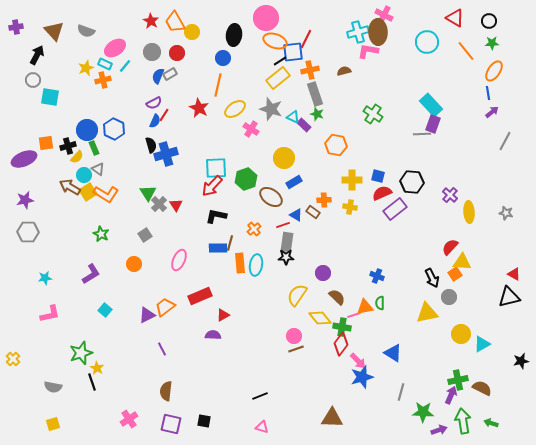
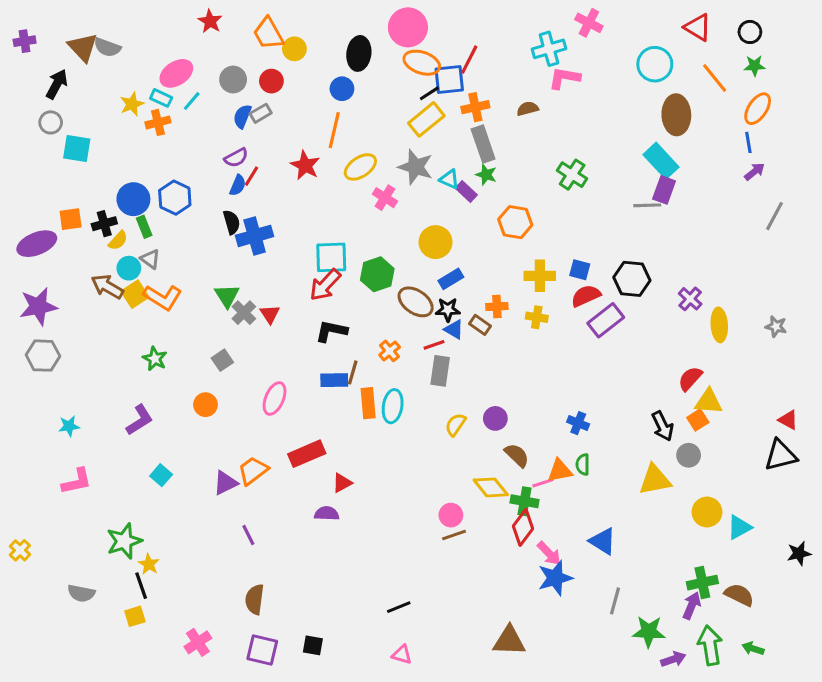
red star: (151, 21) -> (210, 21), moved
gray semicircle: (86, 31) -> (107, 47), moved
brown ellipse: (378, 32) -> (676, 115), moved
purple star: (25, 200) -> (38, 306), size x1.4
black star: (286, 257) -> (448, 310), moved
yellow semicircle: (297, 295) -> (455, 425), moved, size x0.7
yellow square: (53, 424) -> (135, 616), moved

